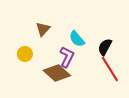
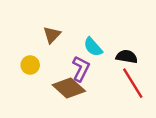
black semicircle: (105, 47) -> (127, 57), turned 72

